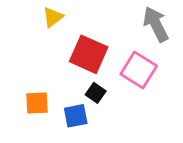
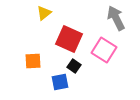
orange square: (37, 103) -> (33, 61), moved

